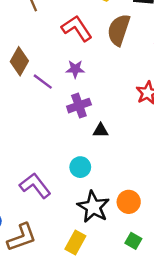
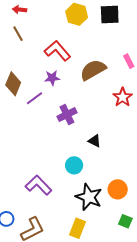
brown semicircle: (119, 30) -> (93, 70), moved, turned 48
purple star: (75, 69) -> (52, 78), moved
purple line: (43, 82) -> (35, 98), turned -66
black triangle: (101, 131) -> (95, 141), moved, turned 32

